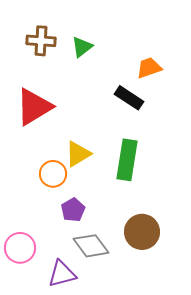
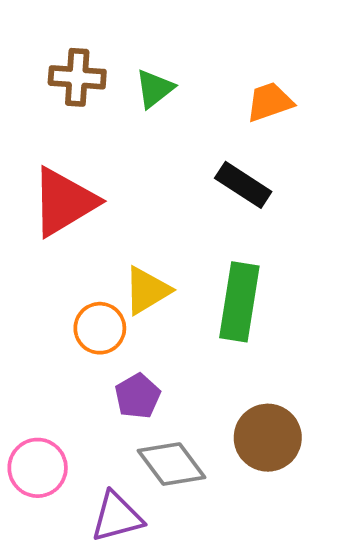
orange trapezoid: (149, 68) -> (270, 102), moved

